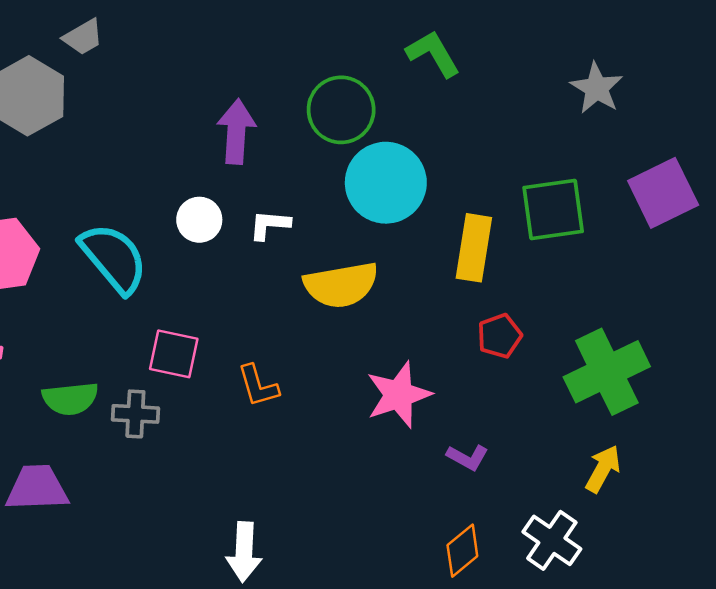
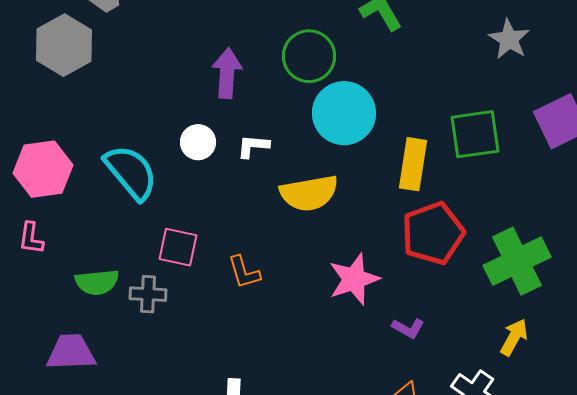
red pentagon: (499, 336) -> (433, 233), size x1.8

